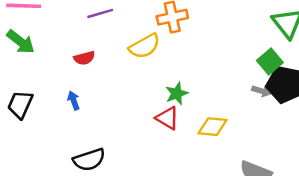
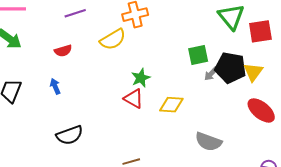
green square: (270, 61) -> (198, 55), moved, turned 30
gray arrow: (261, 91) -> (211, 74), turned 119

